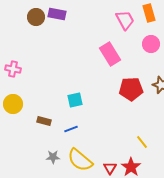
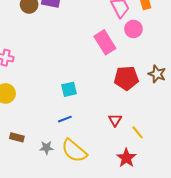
pink circle: (151, 44) -> (133, 29), moved
brown rectangle: (44, 121) -> (17, 137), moved
red triangle: (110, 168) -> (115, 120), moved

